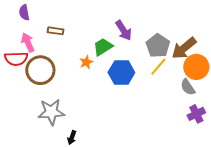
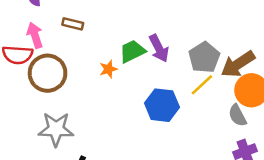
purple arrow: (124, 30) -> (159, 48), moved
blue hexagon: (121, 72) -> (162, 105), moved

